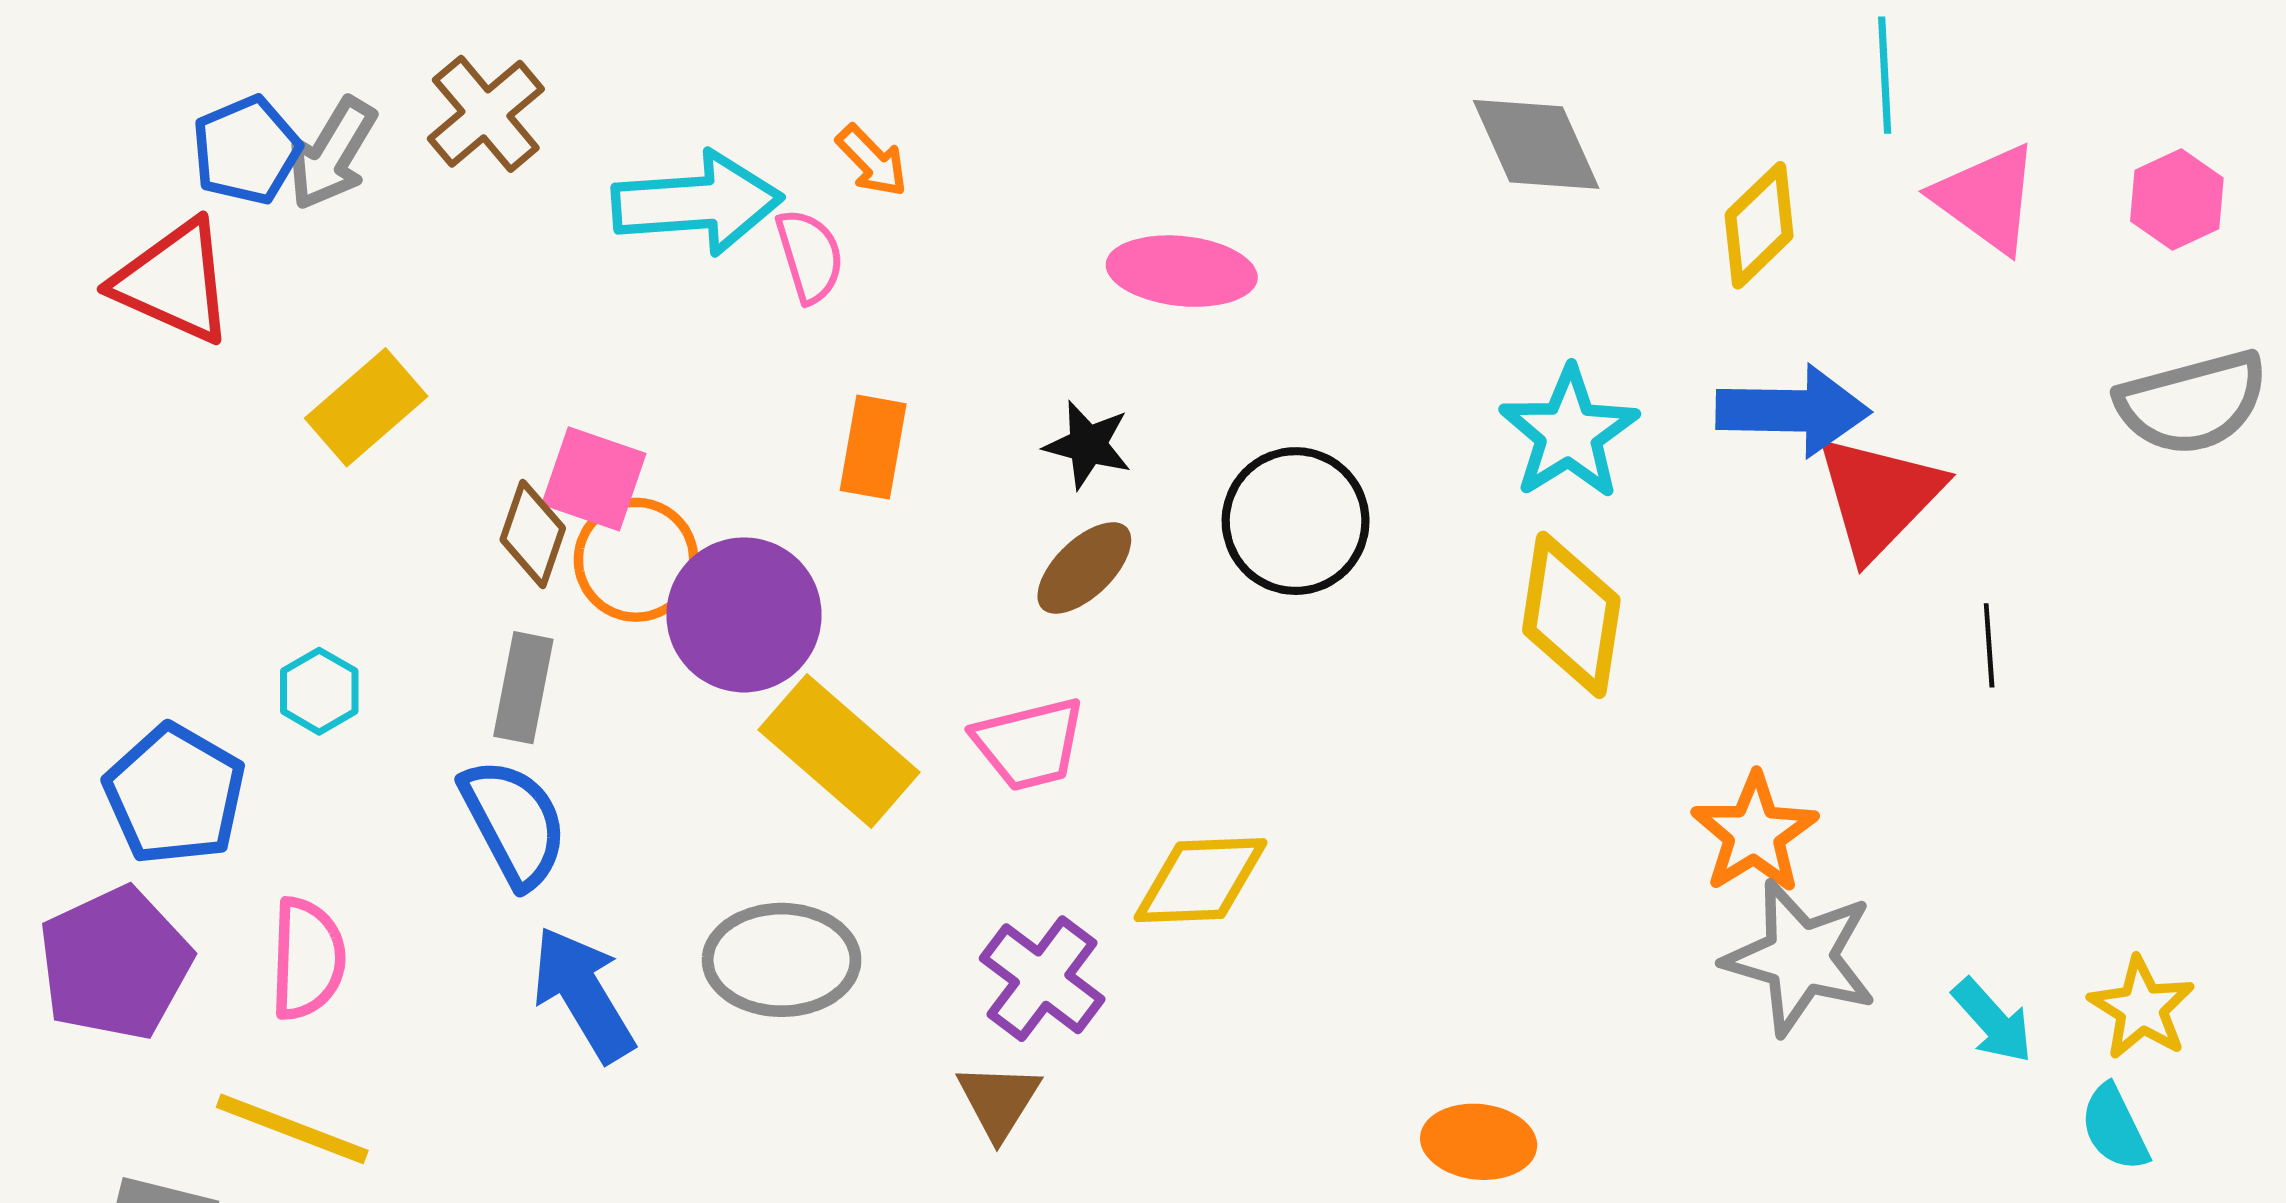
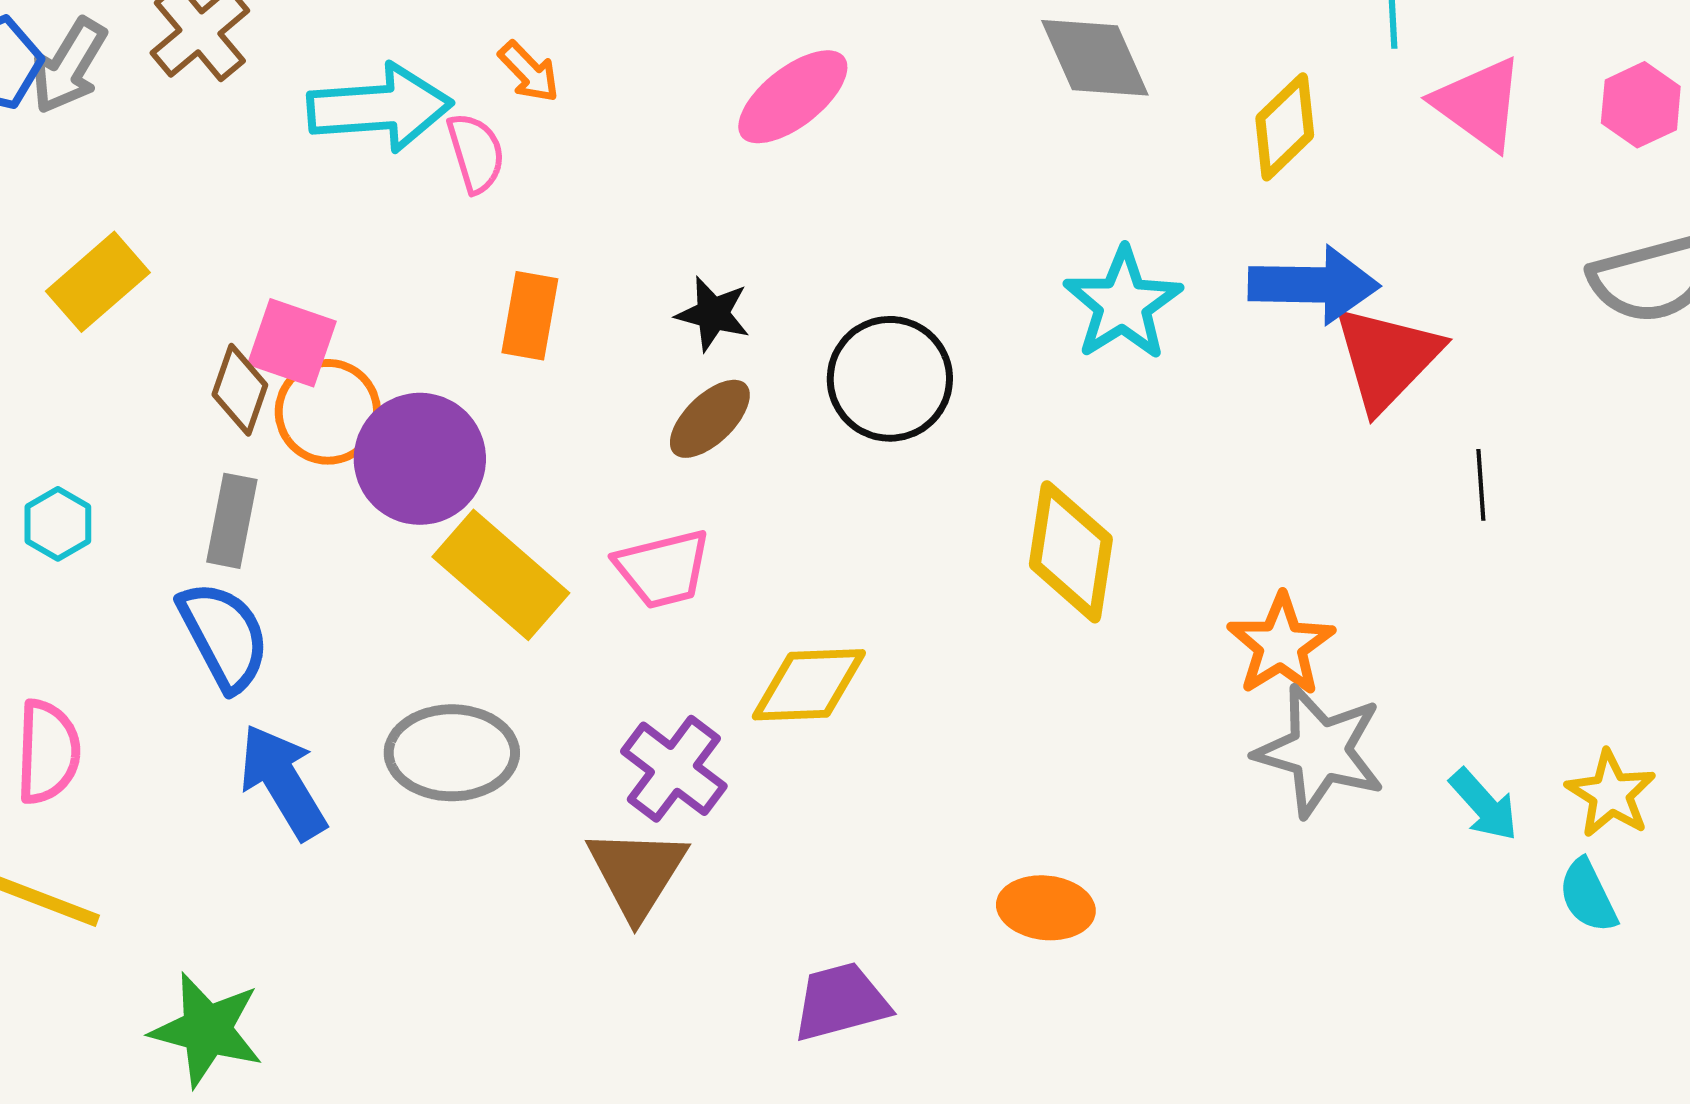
pink ellipse: (1182, 271) -> (793, 97), moved, turned -44
yellow diamond: (1571, 615) -> (1071, 552), moved
brown triangle: (999, 1101) -> (637, 873), size x1.4

